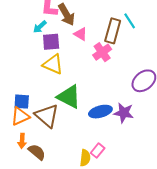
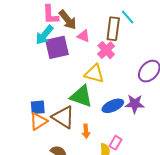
cyan arrow: (40, 27) -> (44, 35), size x1.5
purple square: (51, 42) -> (57, 47), size x1.4
yellow triangle: (53, 64) -> (94, 74), moved
orange arrow: (22, 141) -> (86, 131), moved

